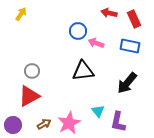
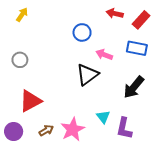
red rectangle: (134, 19) -> (141, 20), turned 66
pink arrow: (96, 43) -> (104, 55), moved
gray circle: (32, 71) -> (20, 60), moved
black triangle: (83, 71) -> (87, 75), turned -30

